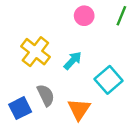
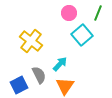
cyan arrow: (73, 61) -> (60, 64), moved
cyan square: (109, 80) -> (82, 35), moved

